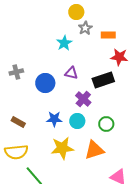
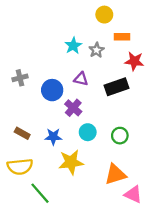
yellow circle: (76, 12) -> (104, 15), moved
gray star: (85, 28) -> (97, 50), moved
purple cross: (83, 99) -> (73, 108), moved
blue star: (54, 119) -> (53, 137), moved
orange triangle: (94, 150) -> (115, 174), moved

